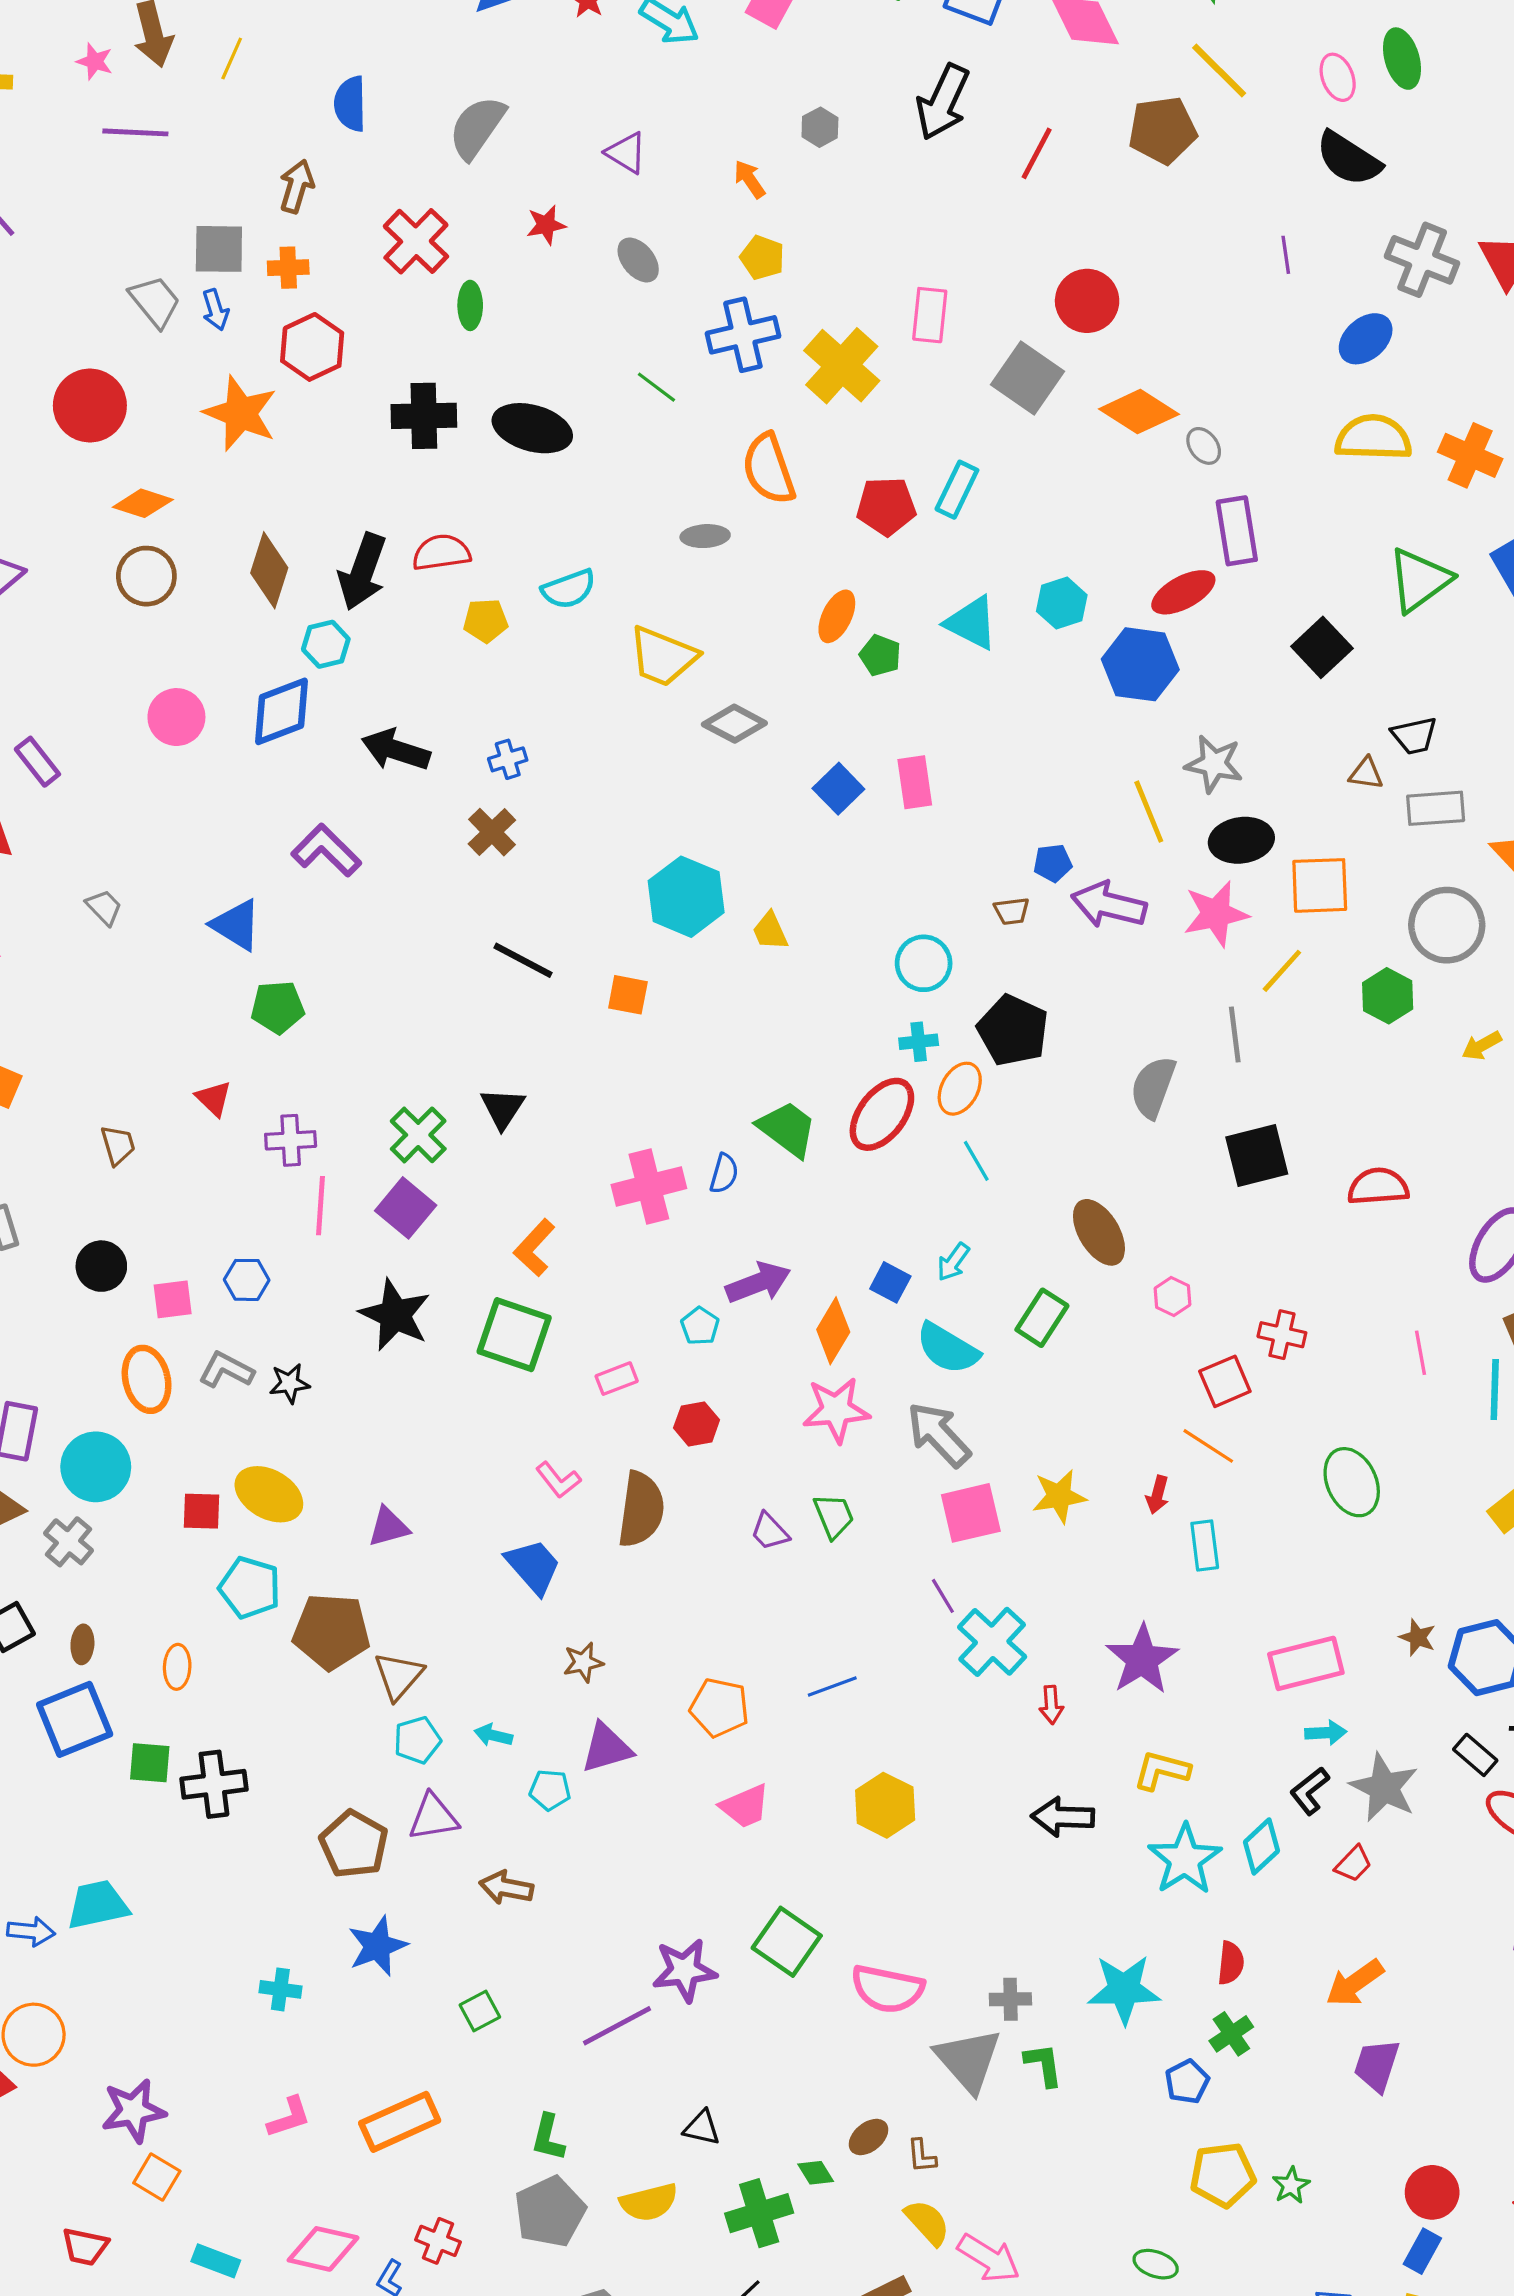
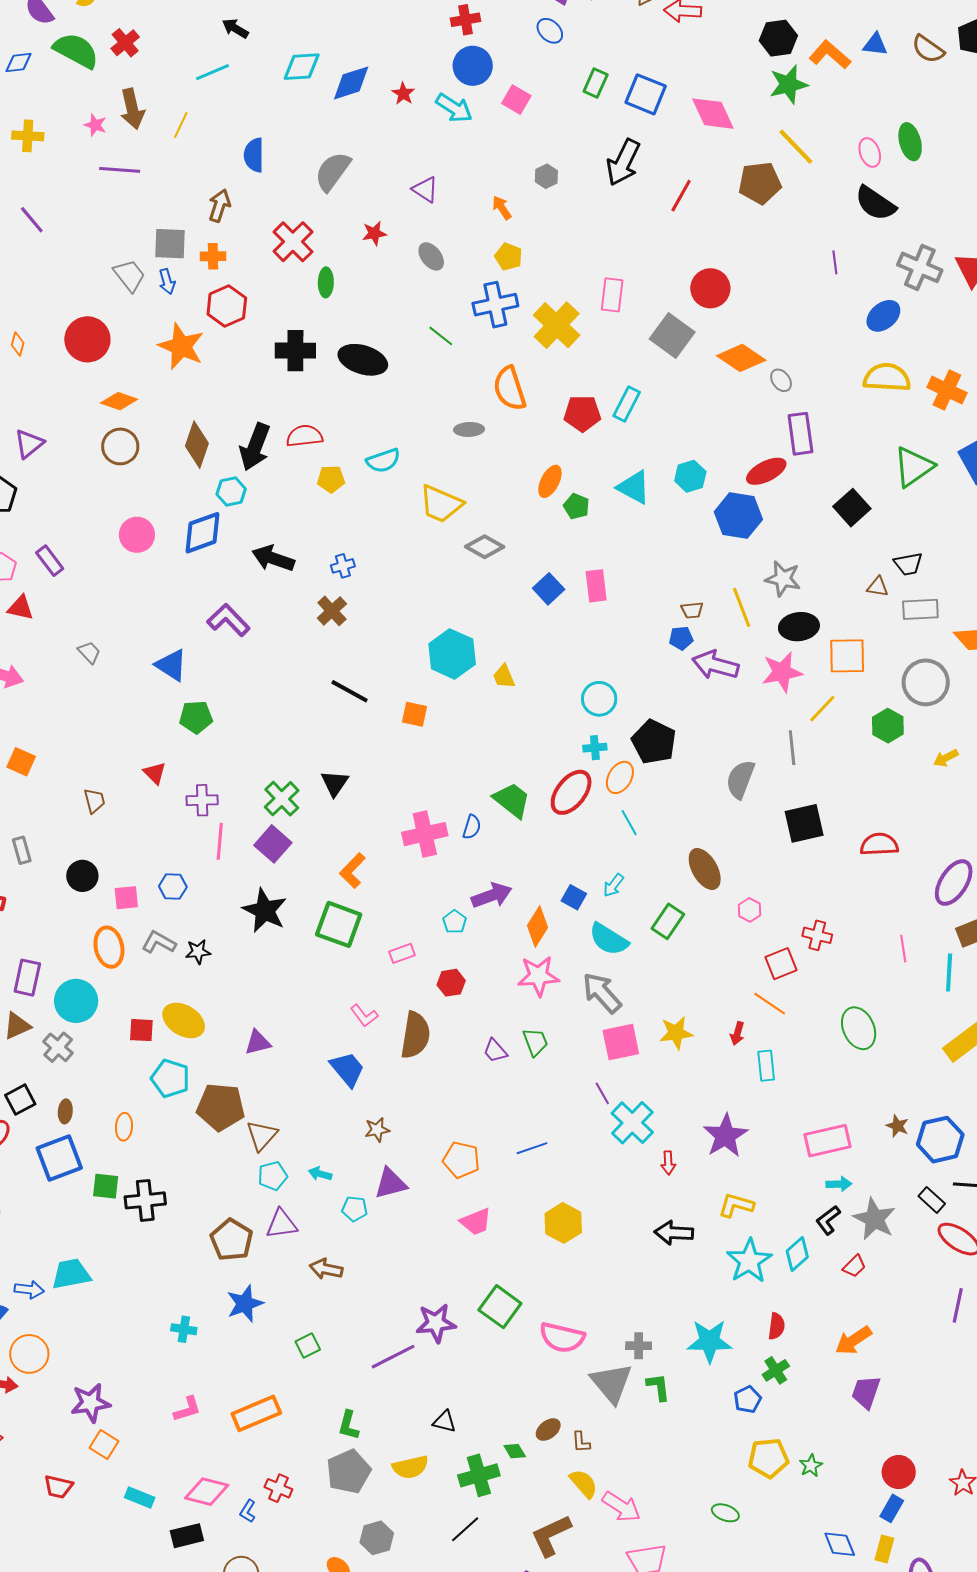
brown trapezoid: (1012, 911) -> (692, 610), moved

